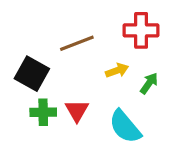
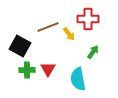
yellow arrow: (117, 70) -> (69, 34), moved, turned 72
cyan semicircle: (125, 127) -> (78, 79), turned 30

